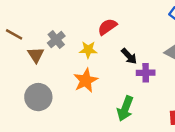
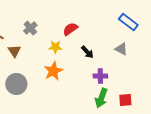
gray cross: (56, 40) -> (30, 28), moved
purple cross: (146, 73) -> (100, 76), moved
green arrow: (125, 109) -> (101, 98), moved

